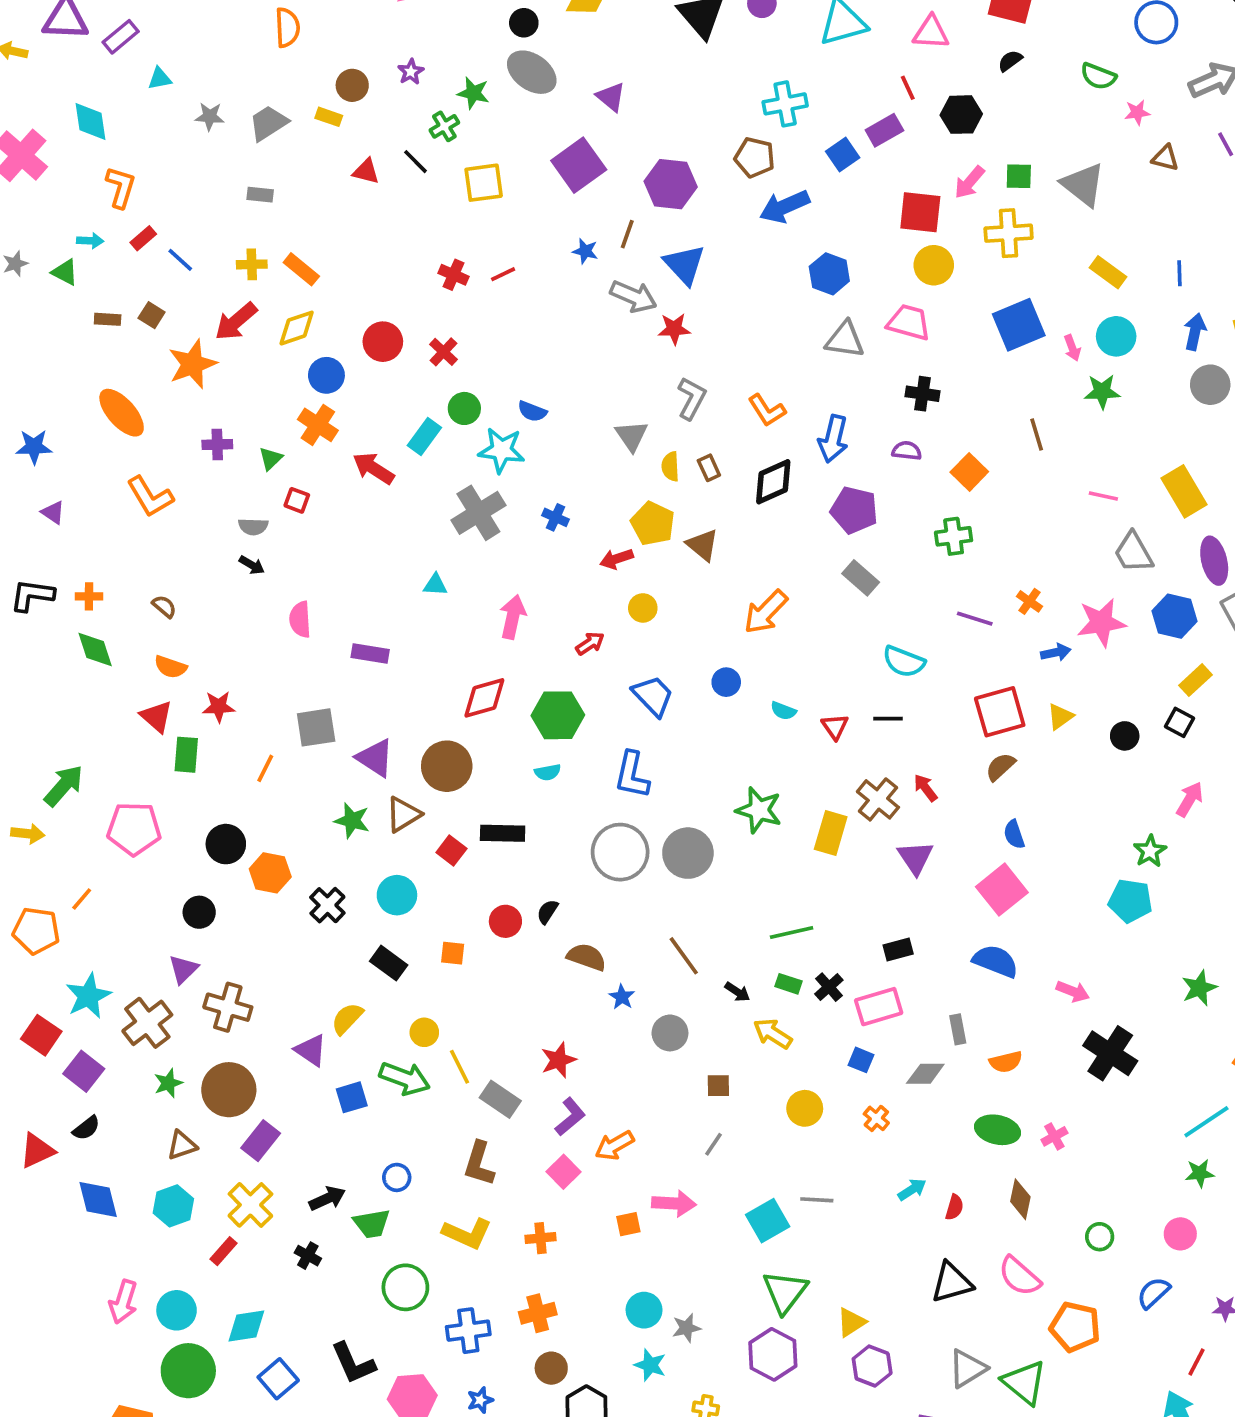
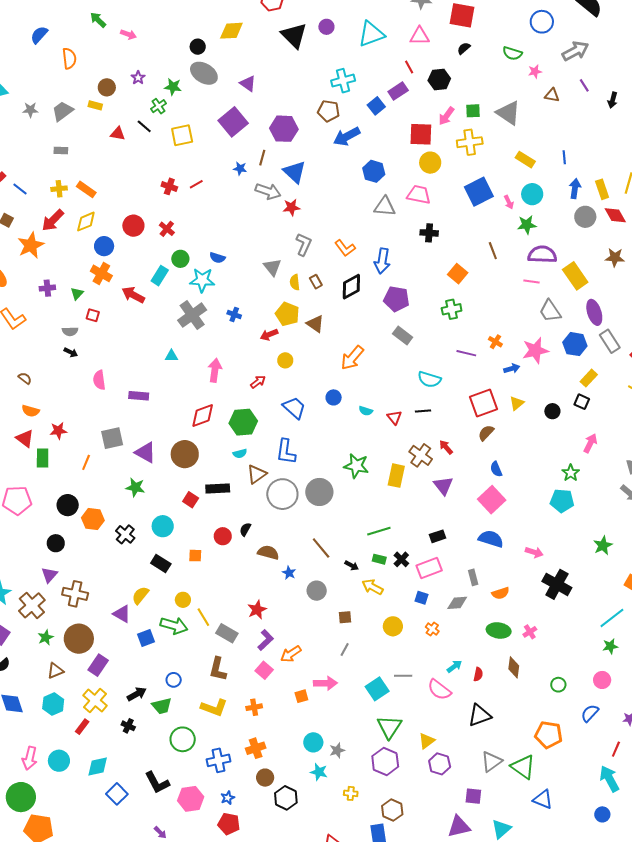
purple semicircle: (907, 451) -> (542, 255), moved, size x1.8
brown triangle: (403, 814) -> (257, 474), moved
pink semicircle: (1019, 1276) -> (439, 690), moved
green circle: (188, 1371) -> (21, 797), moved

